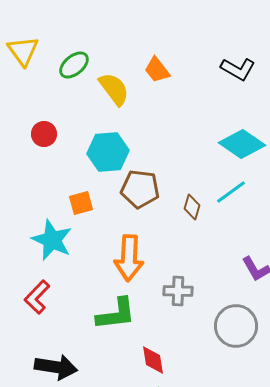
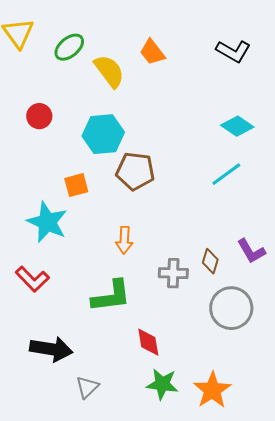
cyan diamond: (242, 144) -> (237, 126), size x0.7
brown diamond: (192, 207) -> (210, 261), moved
orange arrow: (129, 258) -> (124, 240), size x0.6
red L-shape: (37, 297) -> (32, 279), turned -88

